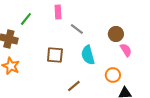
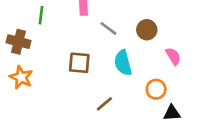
green line: (26, 19) -> (41, 15), turned -32
brown circle: (116, 34) -> (147, 30), moved

